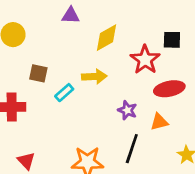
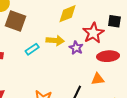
brown square: (38, 73) -> (15, 21), moved, size x1.5
purple star: (127, 110) -> (76, 48), moved

